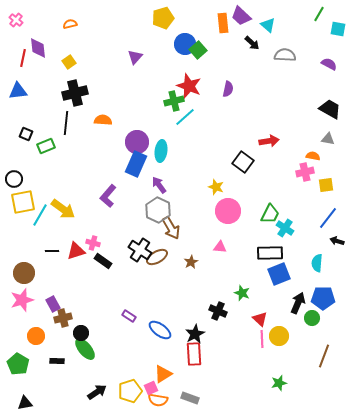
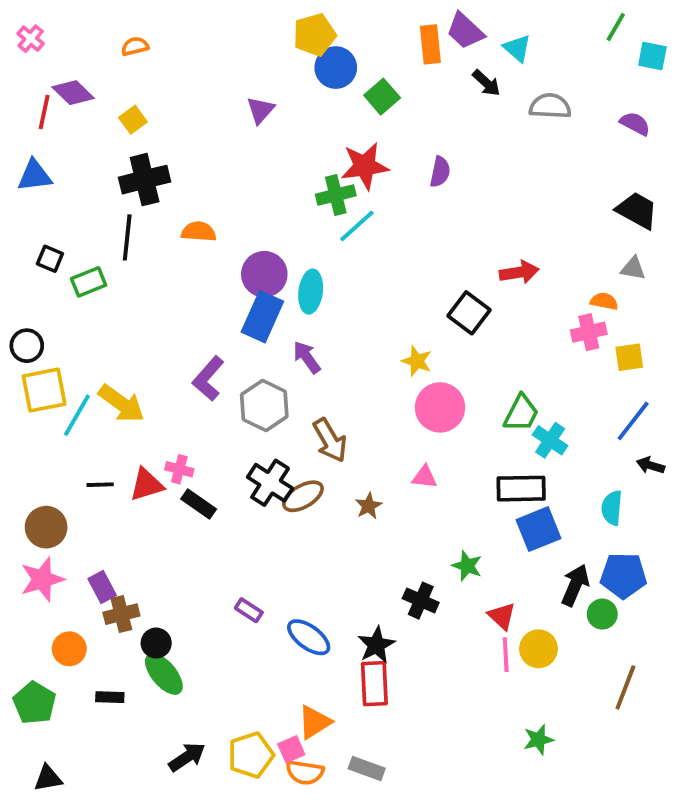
blue circle: (185, 44) -> (336, 68), moved
purple diamond: (38, 48) -> (73, 93), turned -40
red star: (189, 86) -> (365, 166), turned -30
gray hexagon: (158, 210) -> (264, 406), moved

